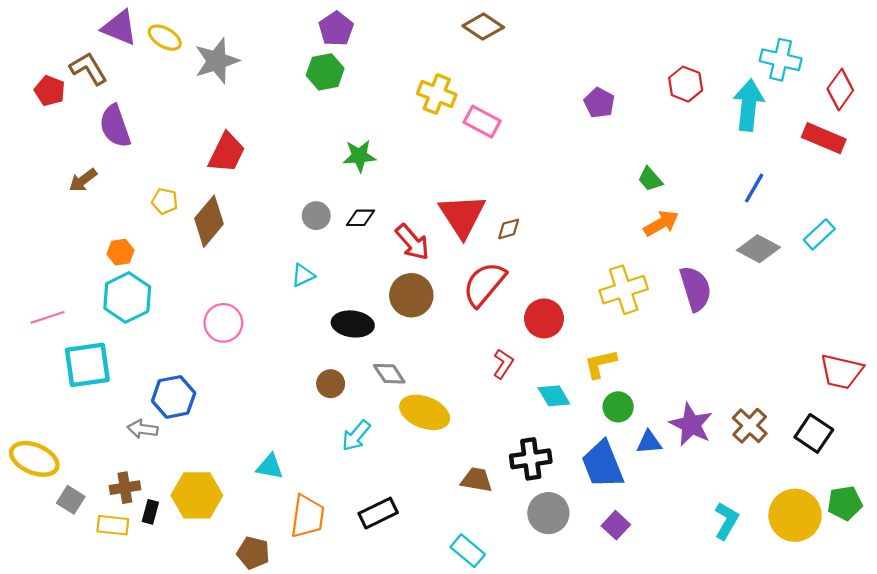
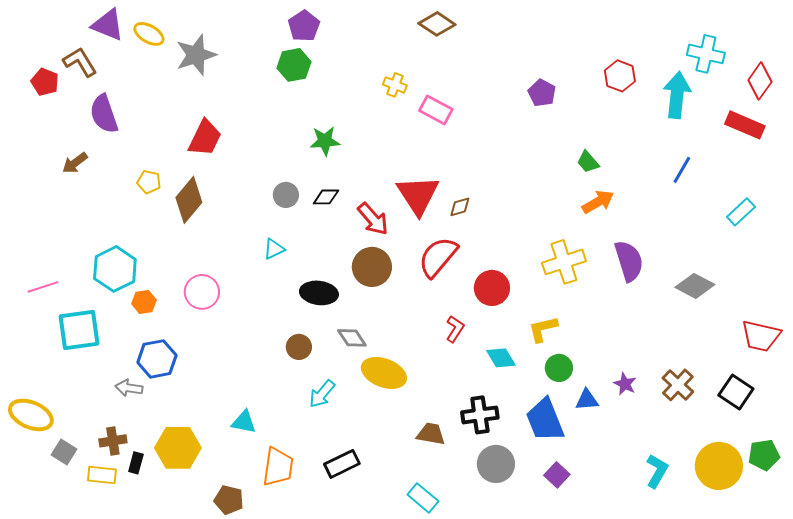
yellow cross: (437, 94) -> (395, 85), size x0.7
gray diamond: (759, 249) -> (695, 286), moved
orange hexagon: (121, 252) -> (144, 302), moved
purple star: (691, 425) -> (625, 384), size x0.6

